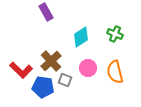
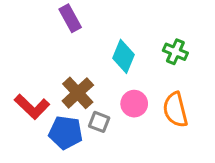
cyan diamond: (81, 37) -> (124, 56), turned -35

